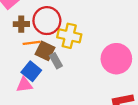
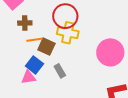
red circle: (47, 21) -> (65, 16), moved
gray rectangle: (56, 61) -> (60, 71), moved

